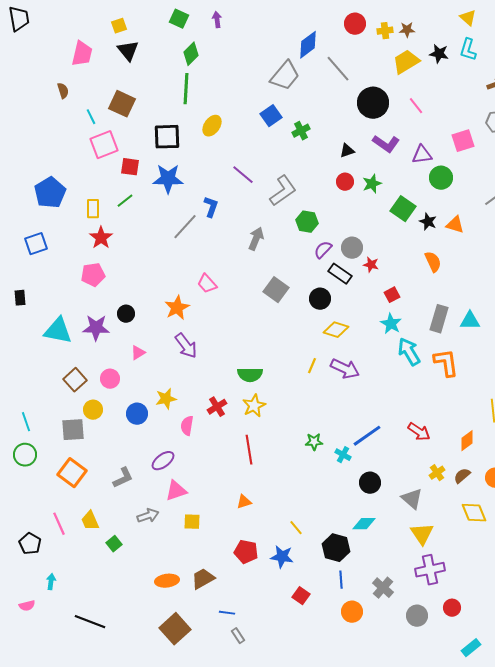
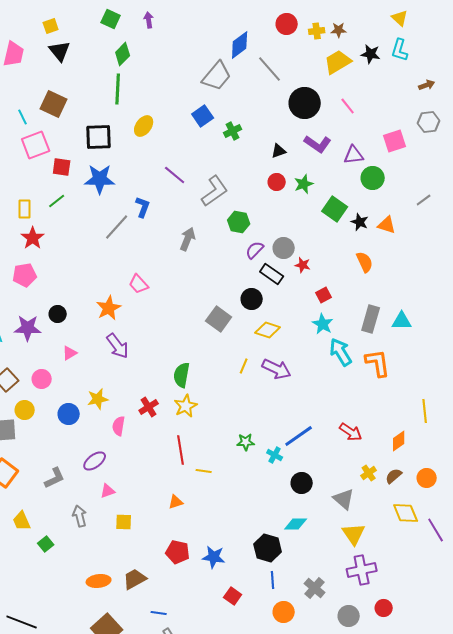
gray square: (276, 290) -> (219, 319), moved
green semicircle: (250, 375) -> (182, 375), turned 100
pink triangle: (176, 491) -> (108, 491), size x0.7
gray arrow: (148, 516) -> (80, 516), turned -85
yellow line: (296, 528) -> (204, 471), moved, turned -42

